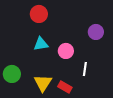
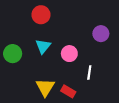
cyan triangle: (41, 44) -> (43, 46), turned -42
green circle: (12, 74) -> (13, 54), moved

